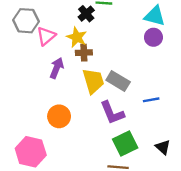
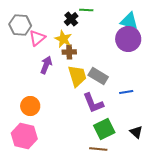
purple circle: (153, 37) -> (128, 39), size x1.6
orange circle: (59, 116) -> (30, 106), moved

